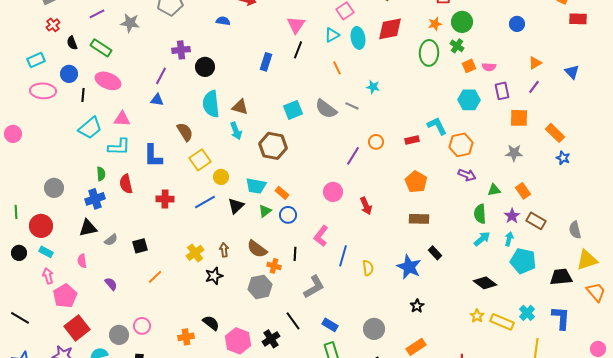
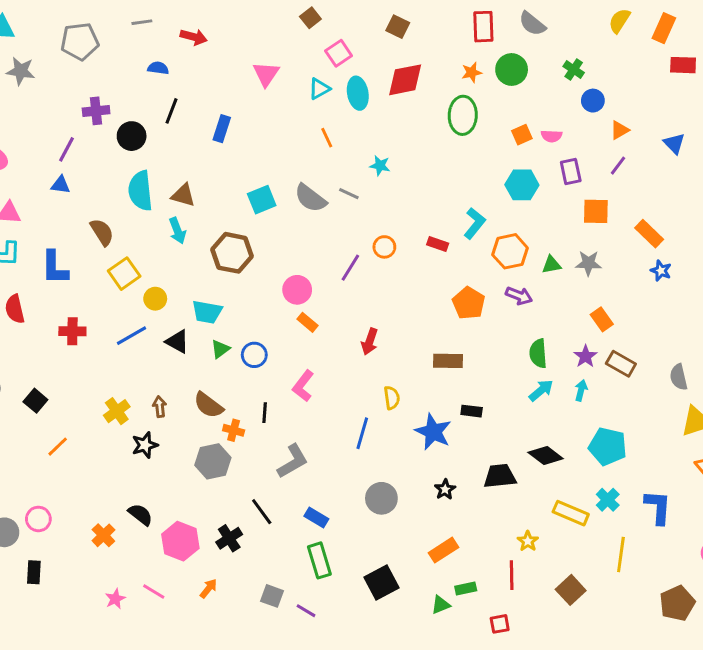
blue circle: (517, 24) -> (593, 101), moved
green cross: (457, 46) -> (574, 69), moved
black line: (298, 50) -> (171, 111), moved
cyan L-shape: (437, 126) -> (475, 223), turned 65
red rectangle: (412, 140) -> (438, 244), turned 32
orange pentagon: (416, 182) -> (469, 303), moved
green triangle: (494, 190) -> (551, 265), moved
pink circle: (333, 192) -> (297, 290), moved
orange rectangle: (282, 193) -> (307, 322), moved
black triangle: (236, 206) -> (177, 342), turned -48
red arrow: (366, 206) -> (370, 342), turned 42
black square: (140, 246) -> (35, 401), turned -35
black rectangle: (435, 253) -> (472, 411), turned -40
blue line: (343, 256) -> (362, 433), moved
cyan pentagon: (523, 261) -> (608, 447), moved
yellow semicircle: (368, 268) -> (392, 398), moved
black trapezoid: (561, 277) -> (500, 476), moved
yellow star: (477, 316) -> (528, 541), moved
gray circle: (374, 329) -> (381, 498), moved
orange cross: (186, 337) -> (103, 535), turned -35

